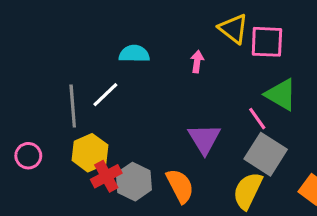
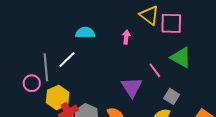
pink line: (257, 119) -> (155, 70), moved
gray square: (266, 154) -> (172, 96), size x0.6
pink circle: (28, 156) -> (32, 83), moved

